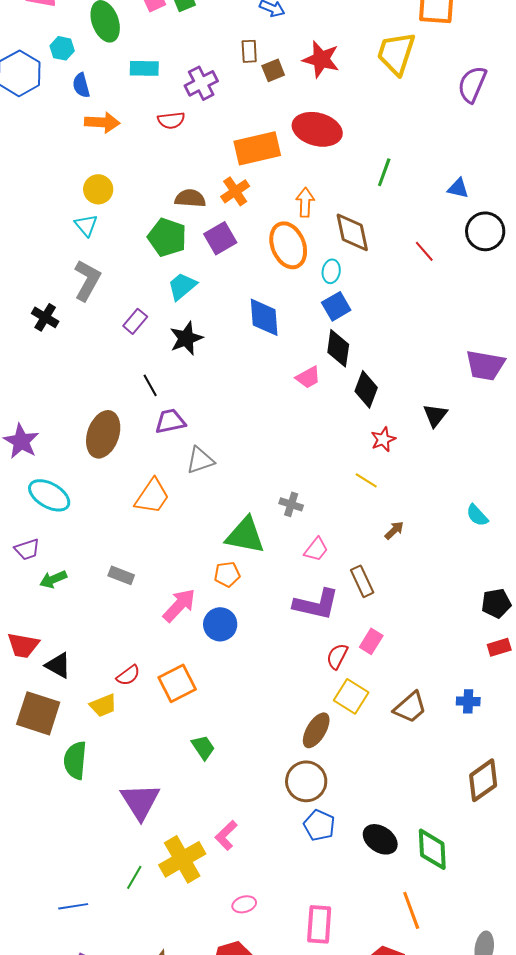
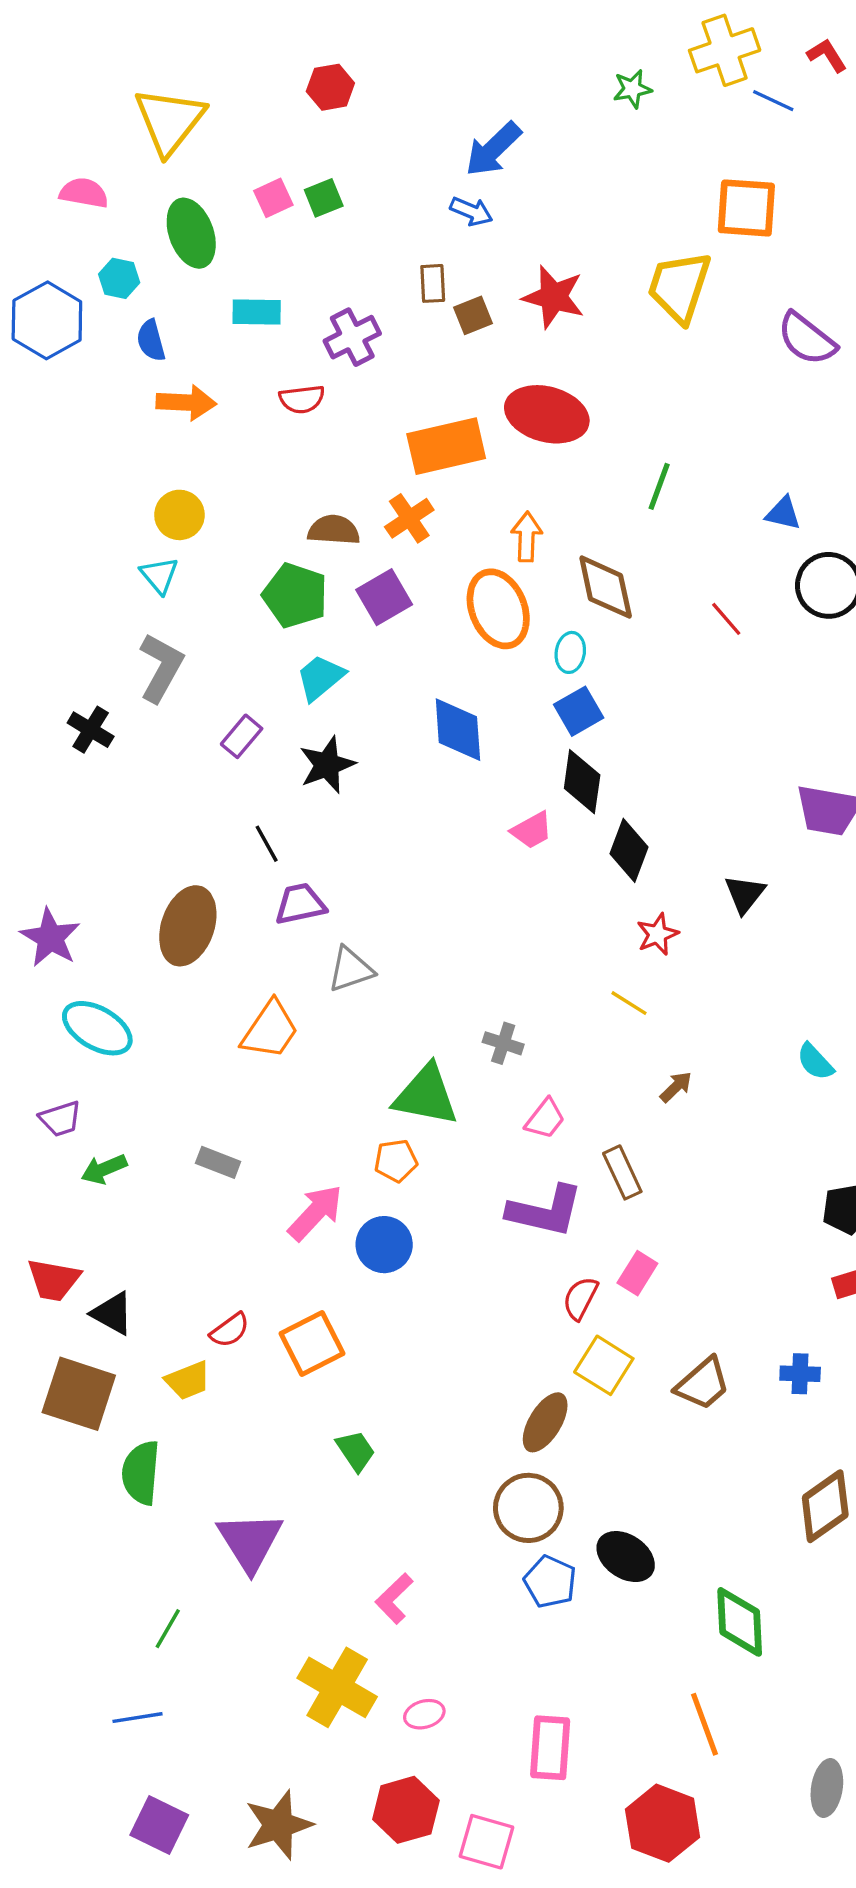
purple semicircle: (472, 84) -> (807, 339), turned -75
black ellipse: (380, 839) -> (626, 1557), moved
yellow cross: (182, 859) -> (337, 1687), moved, turned -30
green line: (134, 877) -> (168, 1629), moved

